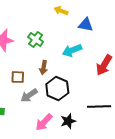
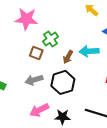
green cross: (36, 39) -> (51, 39), moved
brown arrow: (43, 68) -> (68, 57), moved
brown square: (18, 77) -> (36, 53), moved

